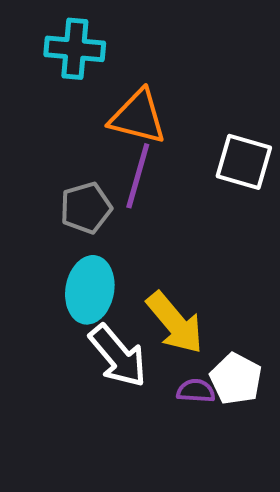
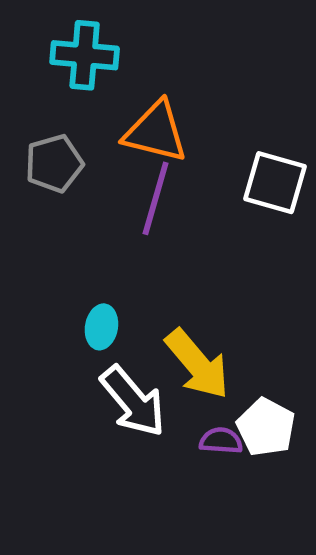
gray pentagon: (86, 208) -> (54, 163), moved
cyan ellipse: (90, 290) -> (101, 327), size x0.6

